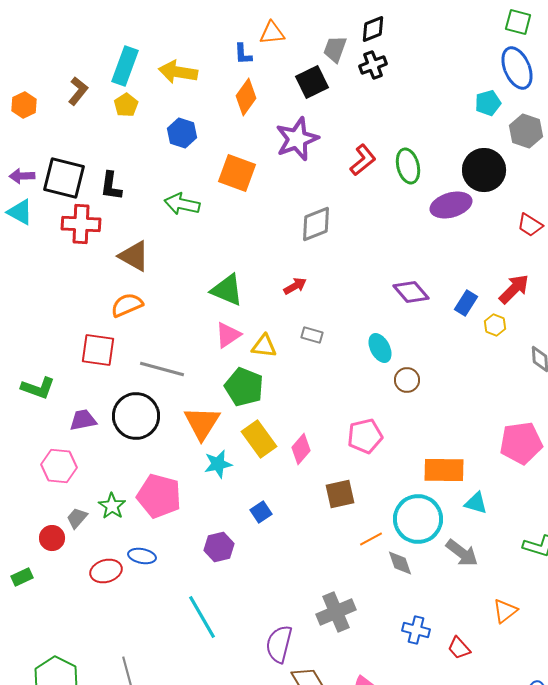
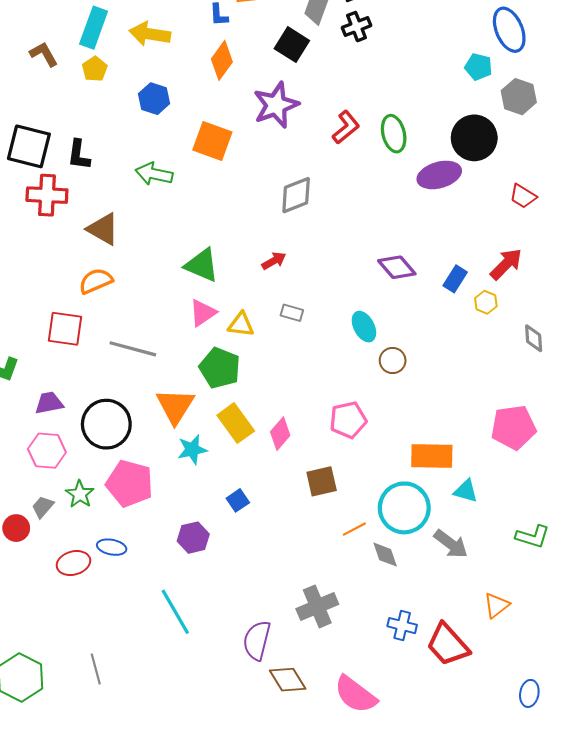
black square: (312, 82) -> (292, 45), turned -32
brown L-shape: (78, 91) -> (44, 54), turned -68
cyan pentagon: (488, 103) -> (478, 67), turned 30
black circle: (136, 416) -> (106, 424), moved
pink hexagon: (59, 466) -> (47, 451), moved
red trapezoid: (459, 648) -> (448, 645), size x1.8

